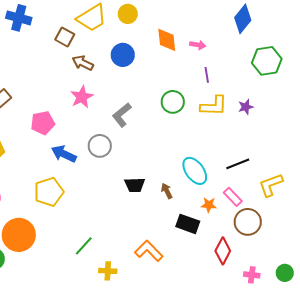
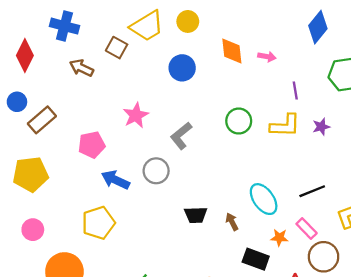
brown arrow: (83, 63) -> (81, 68), moved
purple line: (207, 75) -> (295, 90), moved

